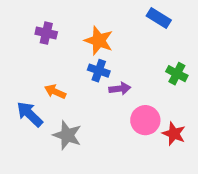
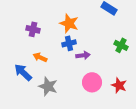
purple cross: (46, 33) -> (33, 29), moved
blue cross: (99, 71) -> (69, 43), turned -32
pink circle: (145, 120) -> (92, 82), moved

